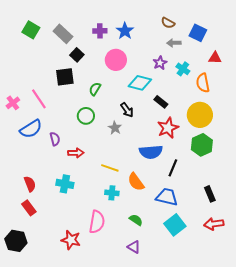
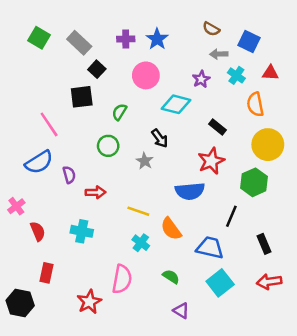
cyan cross: (183, 69) -> (236, 75), moved
black rectangle: (161, 102) -> (218, 127), moved
pink cross: (13, 103) -> (16, 206), moved
yellow circle: (200, 115) -> (268, 145), moved
black line: (173, 168) -> (231, 216), moved
cyan cross: (112, 193) -> (141, 243), turned 32
red rectangle: (29, 208) -> (47, 273), moved, turned 49
red star: (71, 240) -> (89, 302), turned 30
purple triangle: (134, 247) -> (181, 311), moved

